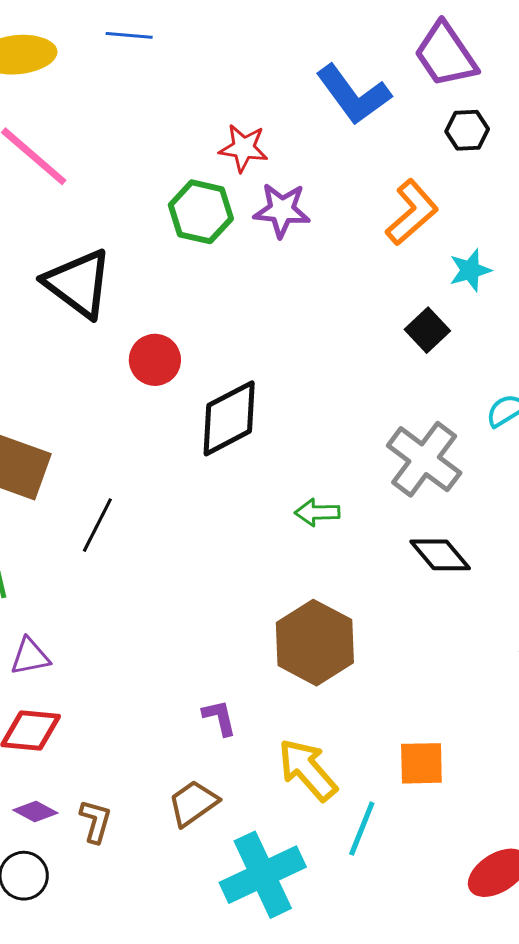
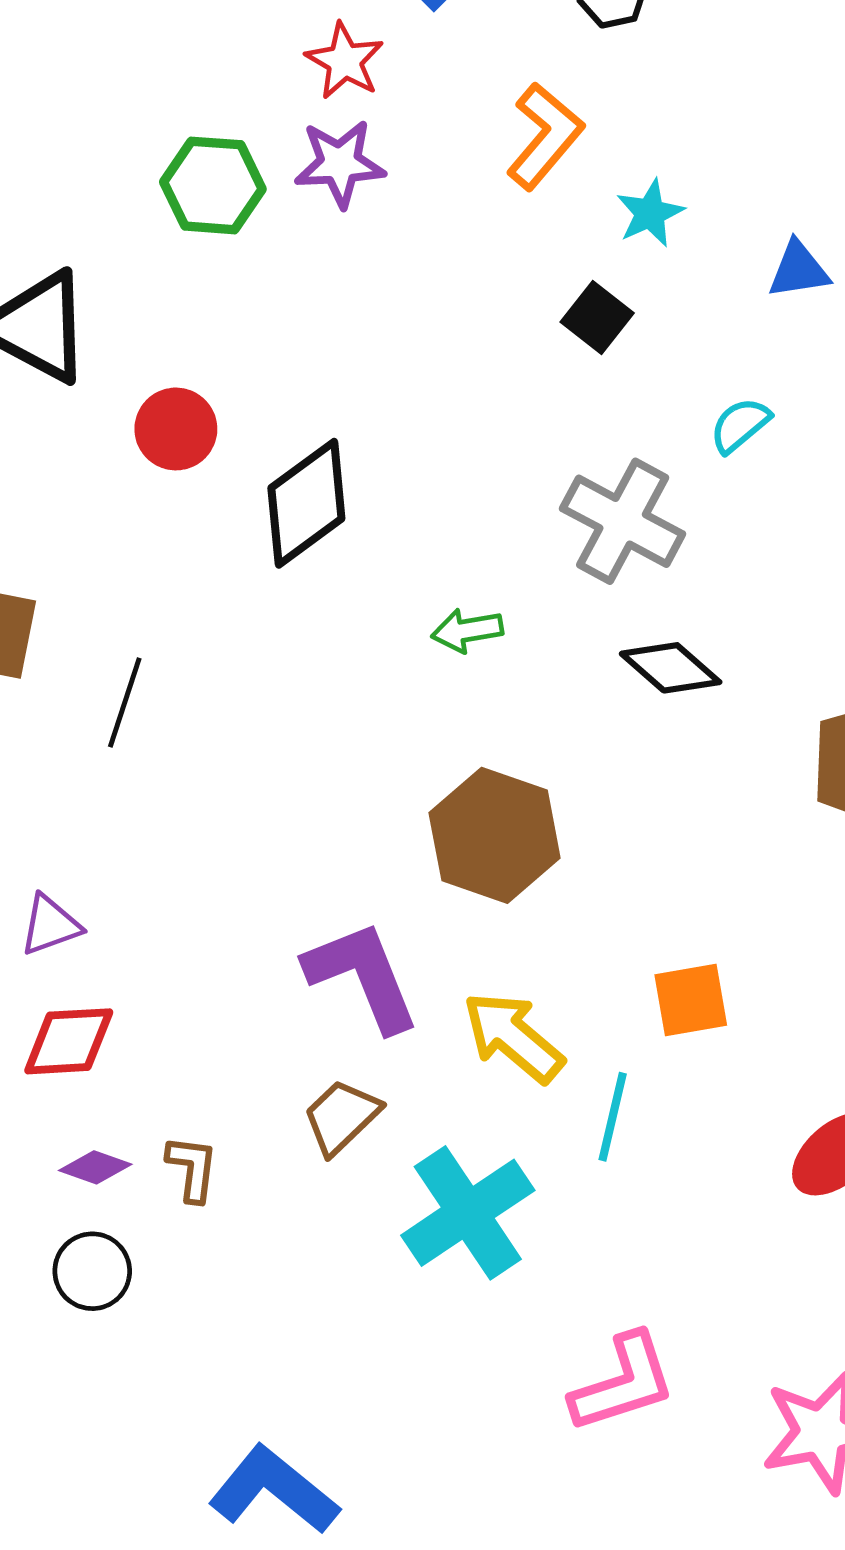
red star: (243, 148) -> (345, 61), moved, turned 30
purple L-shape: (219, 718) -> (362, 976), size x2.0

